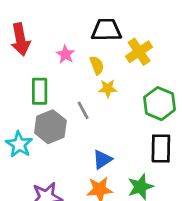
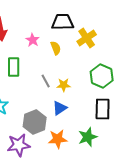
yellow star: (108, 89) -> (64, 85), moved
gray hexagon: (50, 127) -> (35, 122), moved
blue triangle: (102, 159) -> (60, 108), moved

